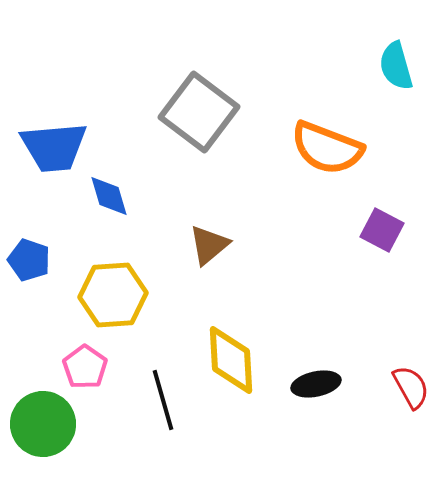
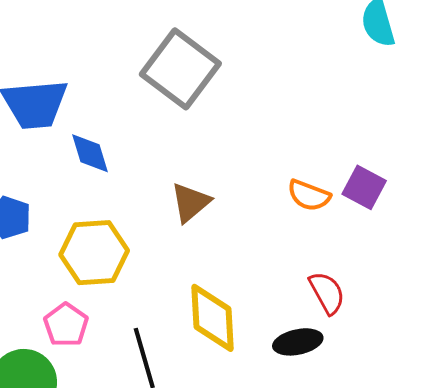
orange semicircle: (327, 148) -> (309, 195), moved, size x0.6
red semicircle: (411, 387) -> (327, 293), moved

